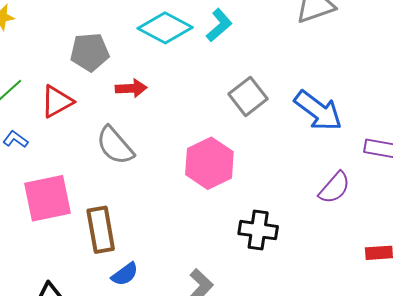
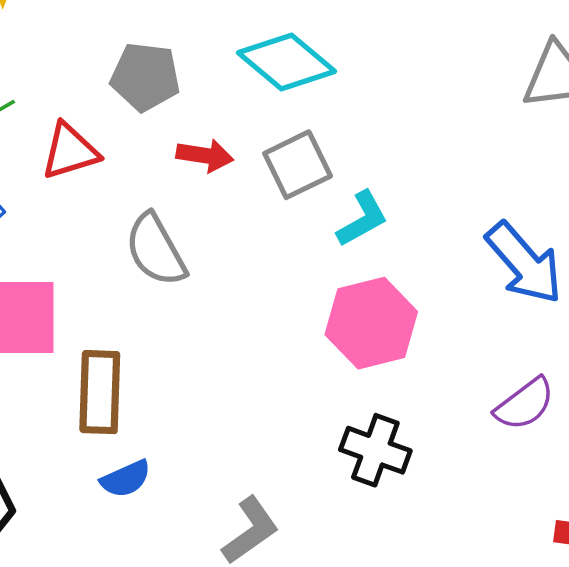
cyan L-shape: (219, 25) -> (362, 219), moved
gray square: (248, 96) -> (298, 165), moved
pink hexagon: (209, 163) -> (371, 323), moved

